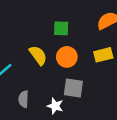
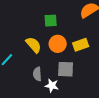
yellow rectangle: (103, 55) -> (81, 45), moved
gray semicircle: (23, 99) -> (37, 74), moved

